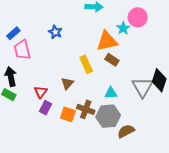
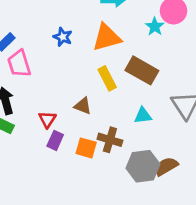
orange triangle: (107, 41) -> (107, 37), moved
brown rectangle: (112, 60) -> (142, 70), size x1.6
brown triangle: (67, 83) -> (83, 106), turned -48
gray hexagon: (108, 116) -> (143, 166), moved

